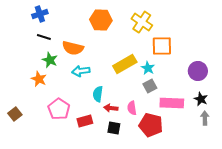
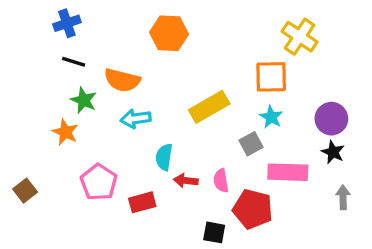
yellow cross: (142, 22) -> (300, 37), moved
cyan star: (148, 68) -> (271, 117), moved
black star: (201, 99) -> (333, 152), moved
black square: (114, 128) -> (214, 232), moved

